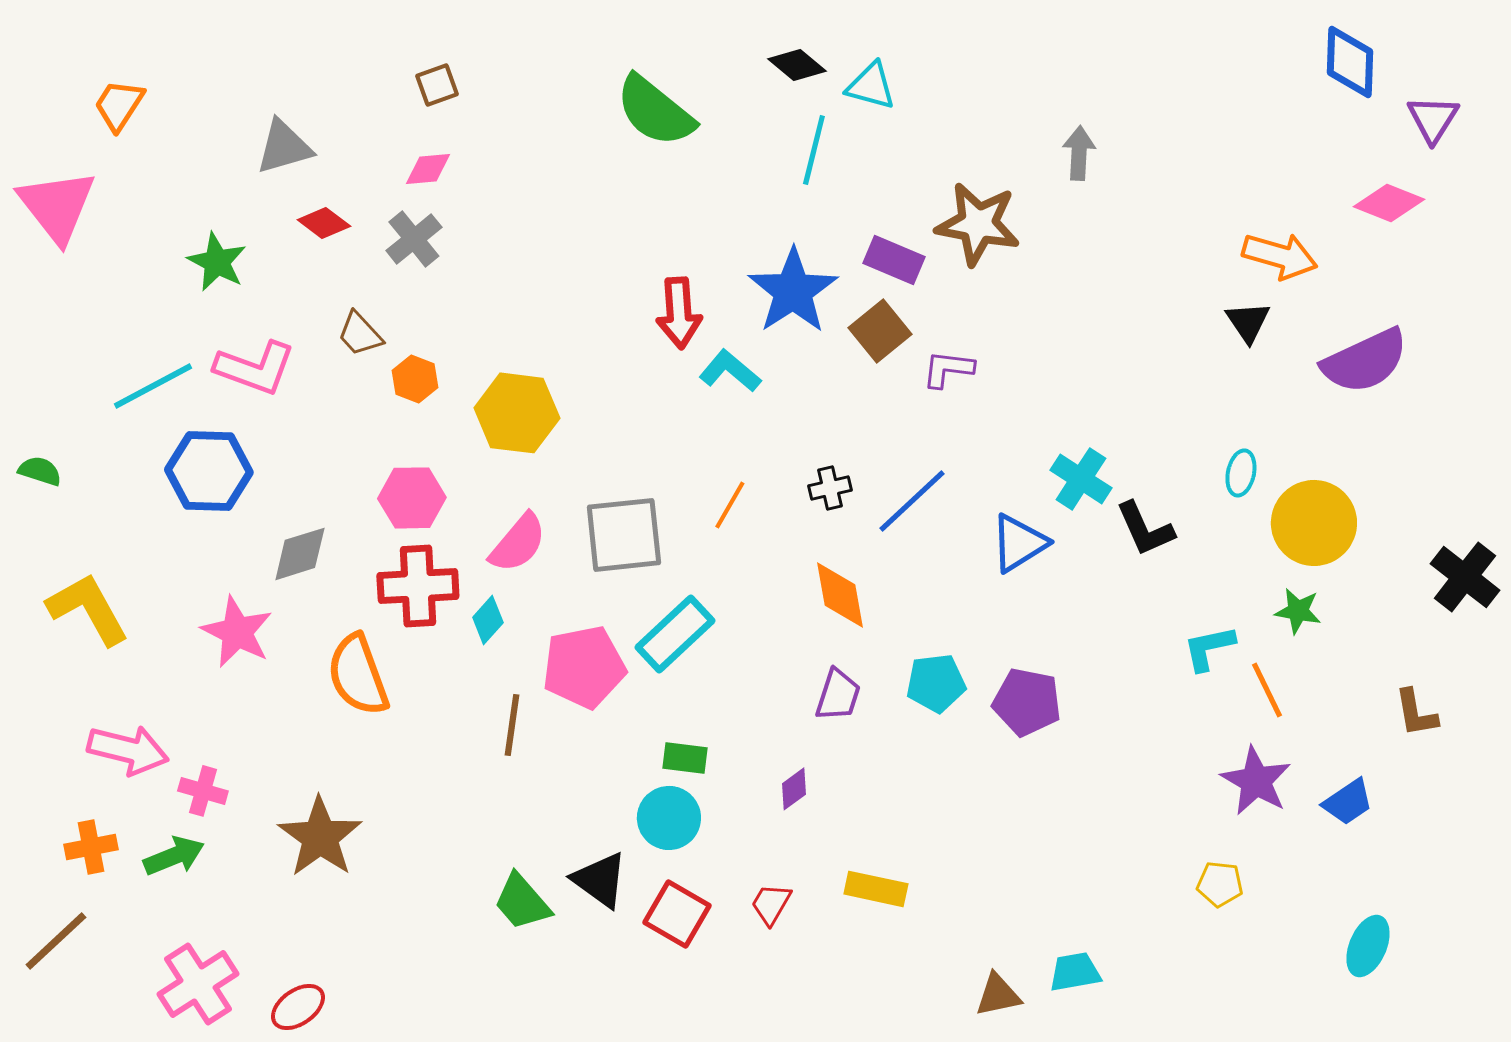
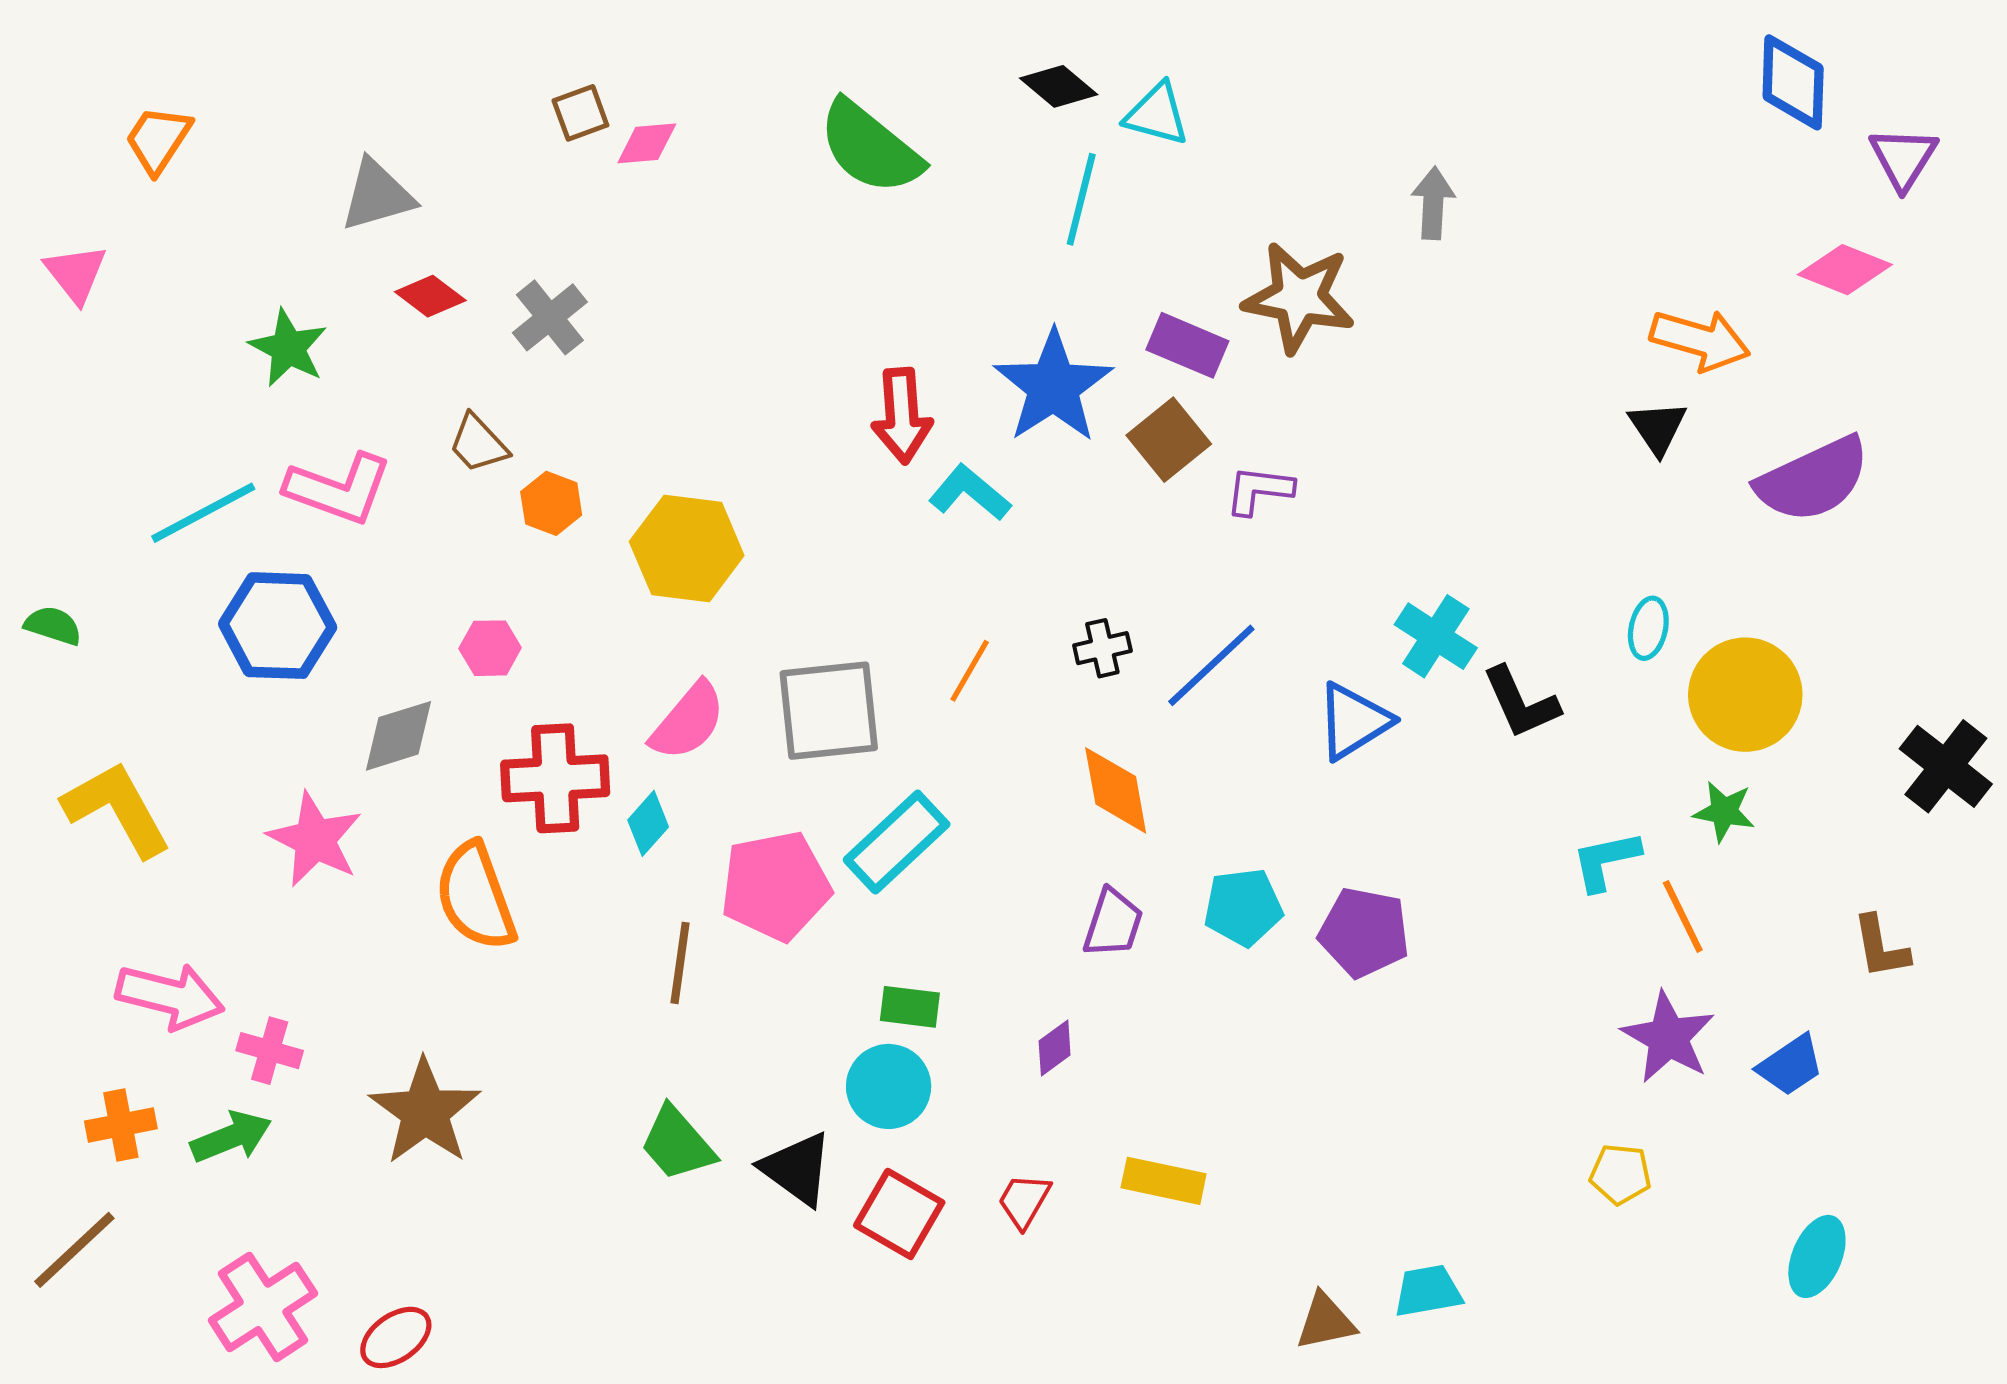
pink diamond: (428, 169) -> (647, 143), moved
pink triangle: (57, 206) -> (76, 274), size x0.6
pink hexagon: (412, 498) -> (490, 648), moved, size x0.7
green trapezoid: (522, 902) -> (677, 1144), moved

